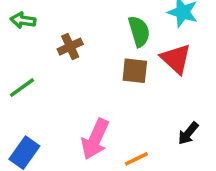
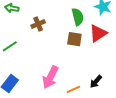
red triangle: (176, 59) -> (98, 33), turned 42
black arrow: (188, 133) -> (96, 82), moved

